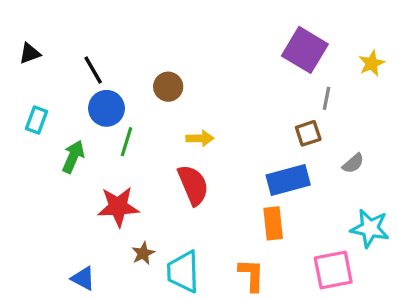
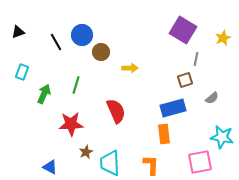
blue circle: (106, 108) -> (82, 35), moved
yellow arrow: (200, 138) -> (130, 68), moved

